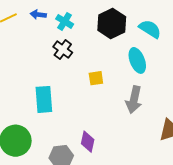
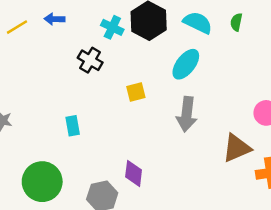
cyan cross: (65, 21) -> (112, 27), moved
cyan ellipse: (137, 60) -> (186, 64), turned 65
cyan rectangle: (44, 99) -> (73, 126), size x0.6

